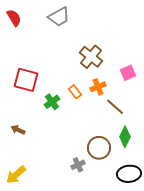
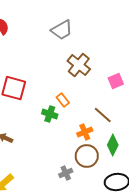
gray trapezoid: (59, 17) -> (62, 30), moved
orange cross: (98, 87) -> (85, 132), moved
green cross: (52, 102) -> (50, 114), moved, turned -35

